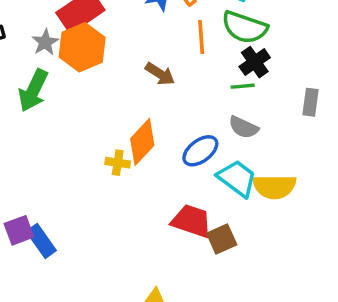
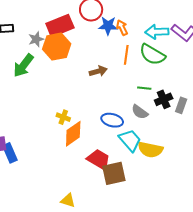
black cross: (255, 62) -> (164, 99), moved
brown arrow: (160, 74) -> (98, 71), turned -60
orange diamond: (142, 142) -> (73, 134), moved
blue ellipse: (200, 151) -> (112, 120), turned 40
brown square: (222, 239) -> (114, 173), size x1.4

